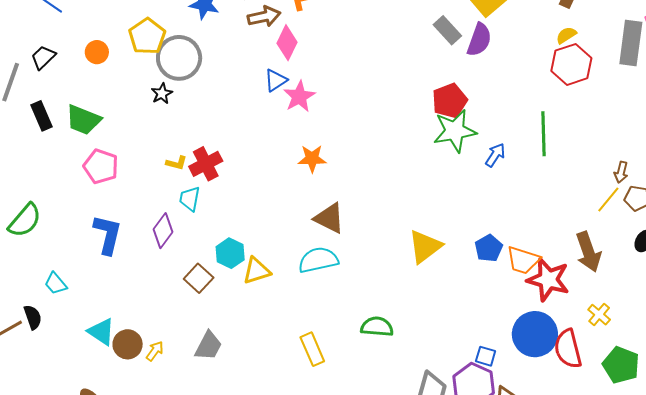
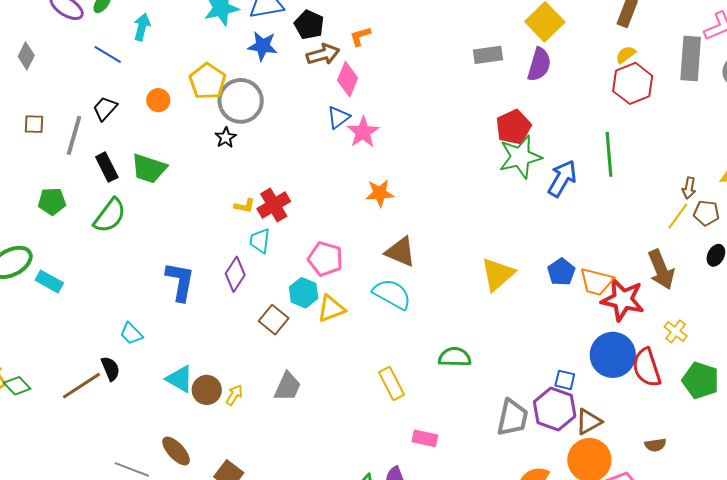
gray rectangle: (447, 30) -> (488, 55), moved, turned -52
blue arrow: (495, 155) -> (562, 178), size x1.5
pink pentagon: (101, 166) -> (325, 259), moved
green semicircle: (25, 220) -> (110, 216), moved
cyan semicircle: (318, 260) -> (392, 294), turned 45

